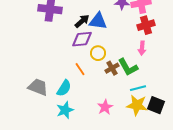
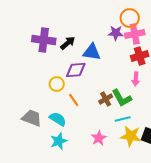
black arrow: (82, 21) -> (68, 43), moved
yellow circle: (98, 53) -> (57, 84), moved
cyan semicircle: (64, 88) -> (58, 119), turned -90
cyan line: (138, 88) -> (123, 119), moved

